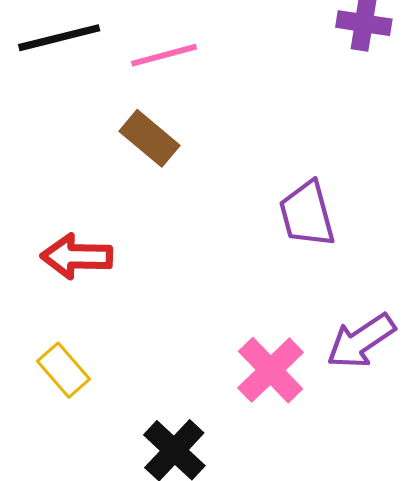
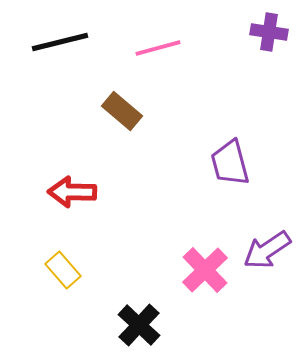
pink line: (164, 55) -> (158, 48), moved

